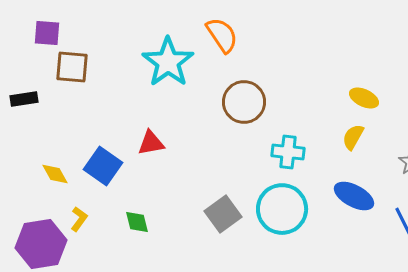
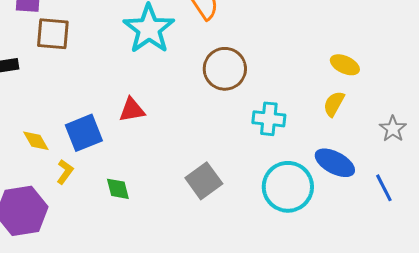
blue square: (103, 166) -> (84, 133), turned 33
cyan circle: (282, 209) -> (288, 187), moved
yellow L-shape: (79, 219) -> (65, 172), moved

